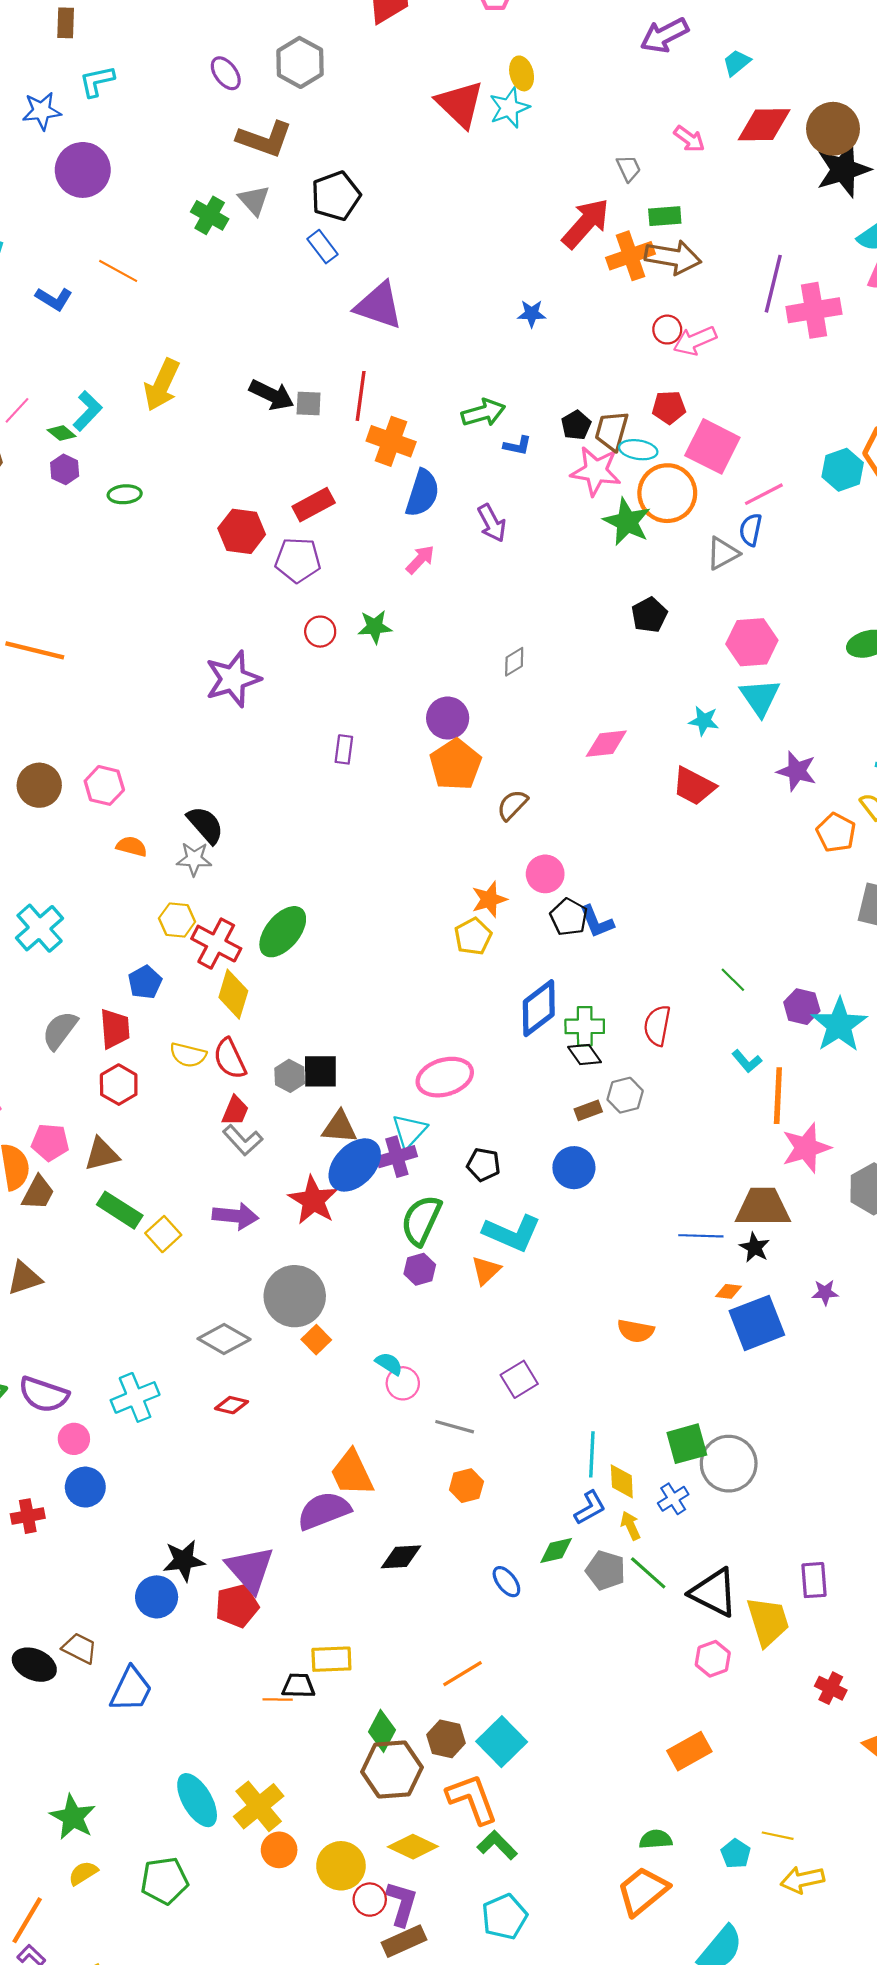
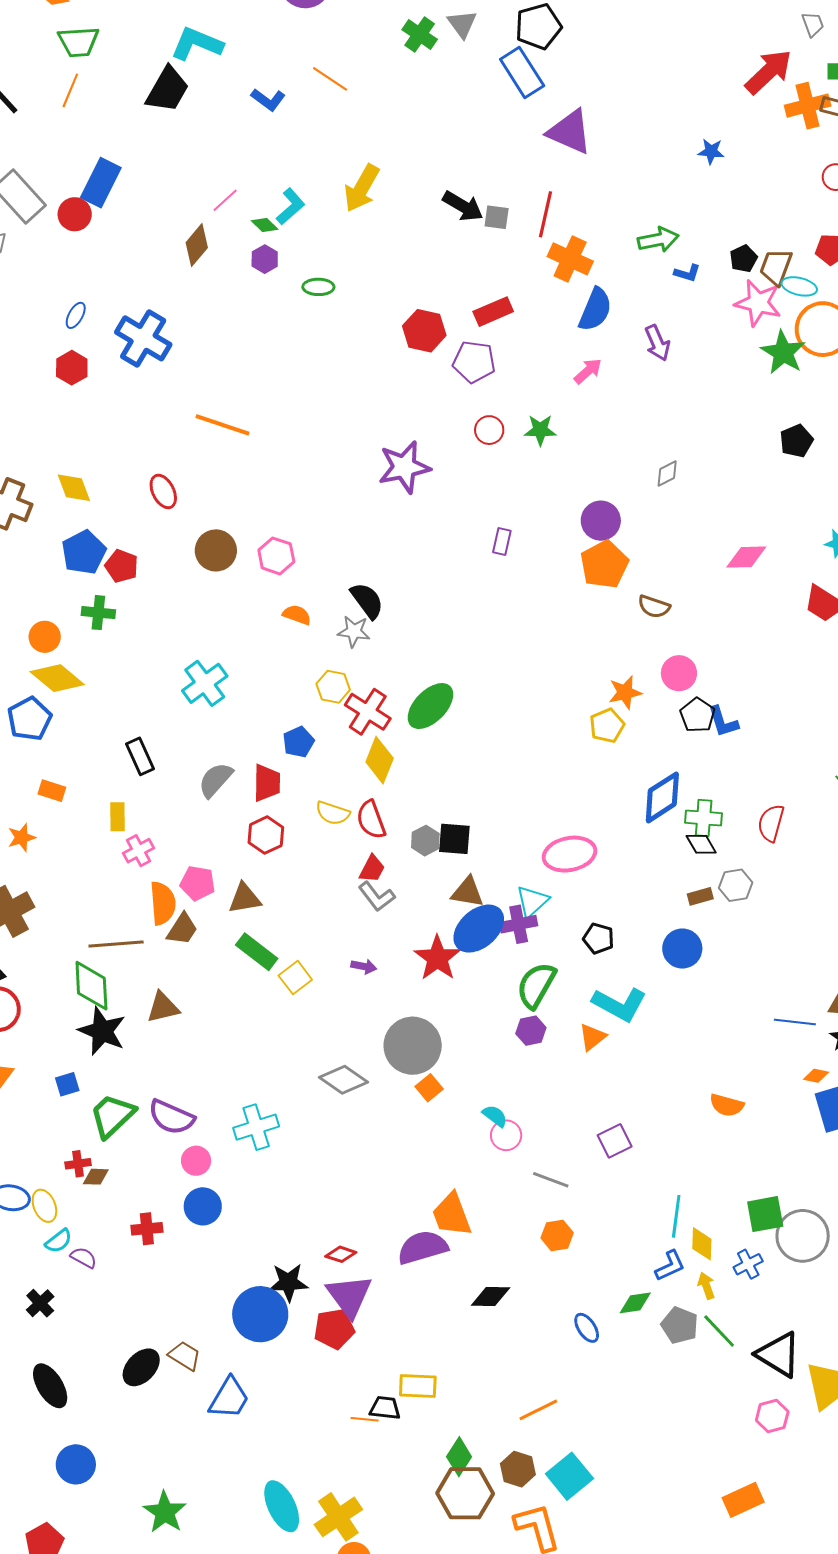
blue rectangle: (323, 247) -> (522, 72), size x1.6
brown semicircle: (512, 805) -> (654, 607), turned -120
purple arrow: (235, 1216) -> (364, 966), size x0.6
red diamond: (232, 1405) -> (341, 1254), moved
blue circle: (157, 1597) -> (260, 1314), size x1.4
black ellipse: (34, 1665) -> (141, 1367), turned -75

